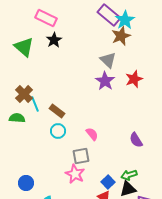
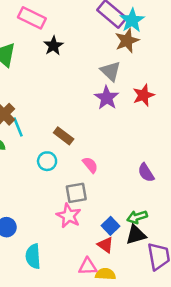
black star: (54, 40) -> (53, 46), moved
brown rectangle: (57, 111) -> (64, 136), moved

